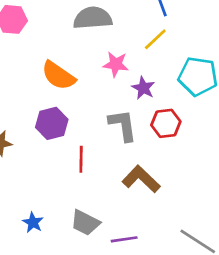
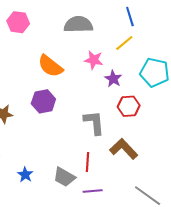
gray L-shape: (123, 125) -> (94, 123), moved
red line: (81, 159) -> (88, 162), moved
brown L-shape: (141, 179) -> (124, 149), moved

